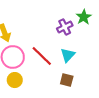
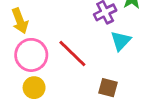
cyan triangle: (68, 55) -> (121, 41), moved

